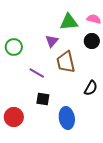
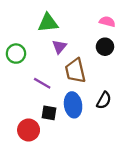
green triangle: (69, 22) -> (48, 23), moved
red circle: (14, 117) -> (29, 130), moved
blue ellipse: (67, 118) -> (73, 105), moved

